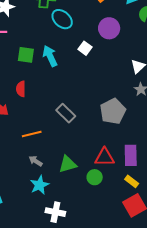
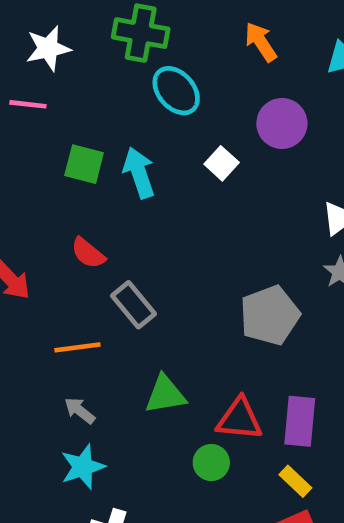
red semicircle: (21, 89) -> (88, 253), moved, turned -56
gray rectangle: (66, 113) -> (133, 305), moved
green triangle: (68, 164) -> (165, 395), moved

